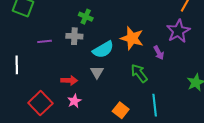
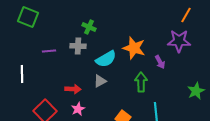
purple star: (178, 31) -> (179, 41), turned 30
gray triangle: (97, 72) -> (100, 81), turned 32
green arrow: (139, 73) -> (141, 82), turned 36

